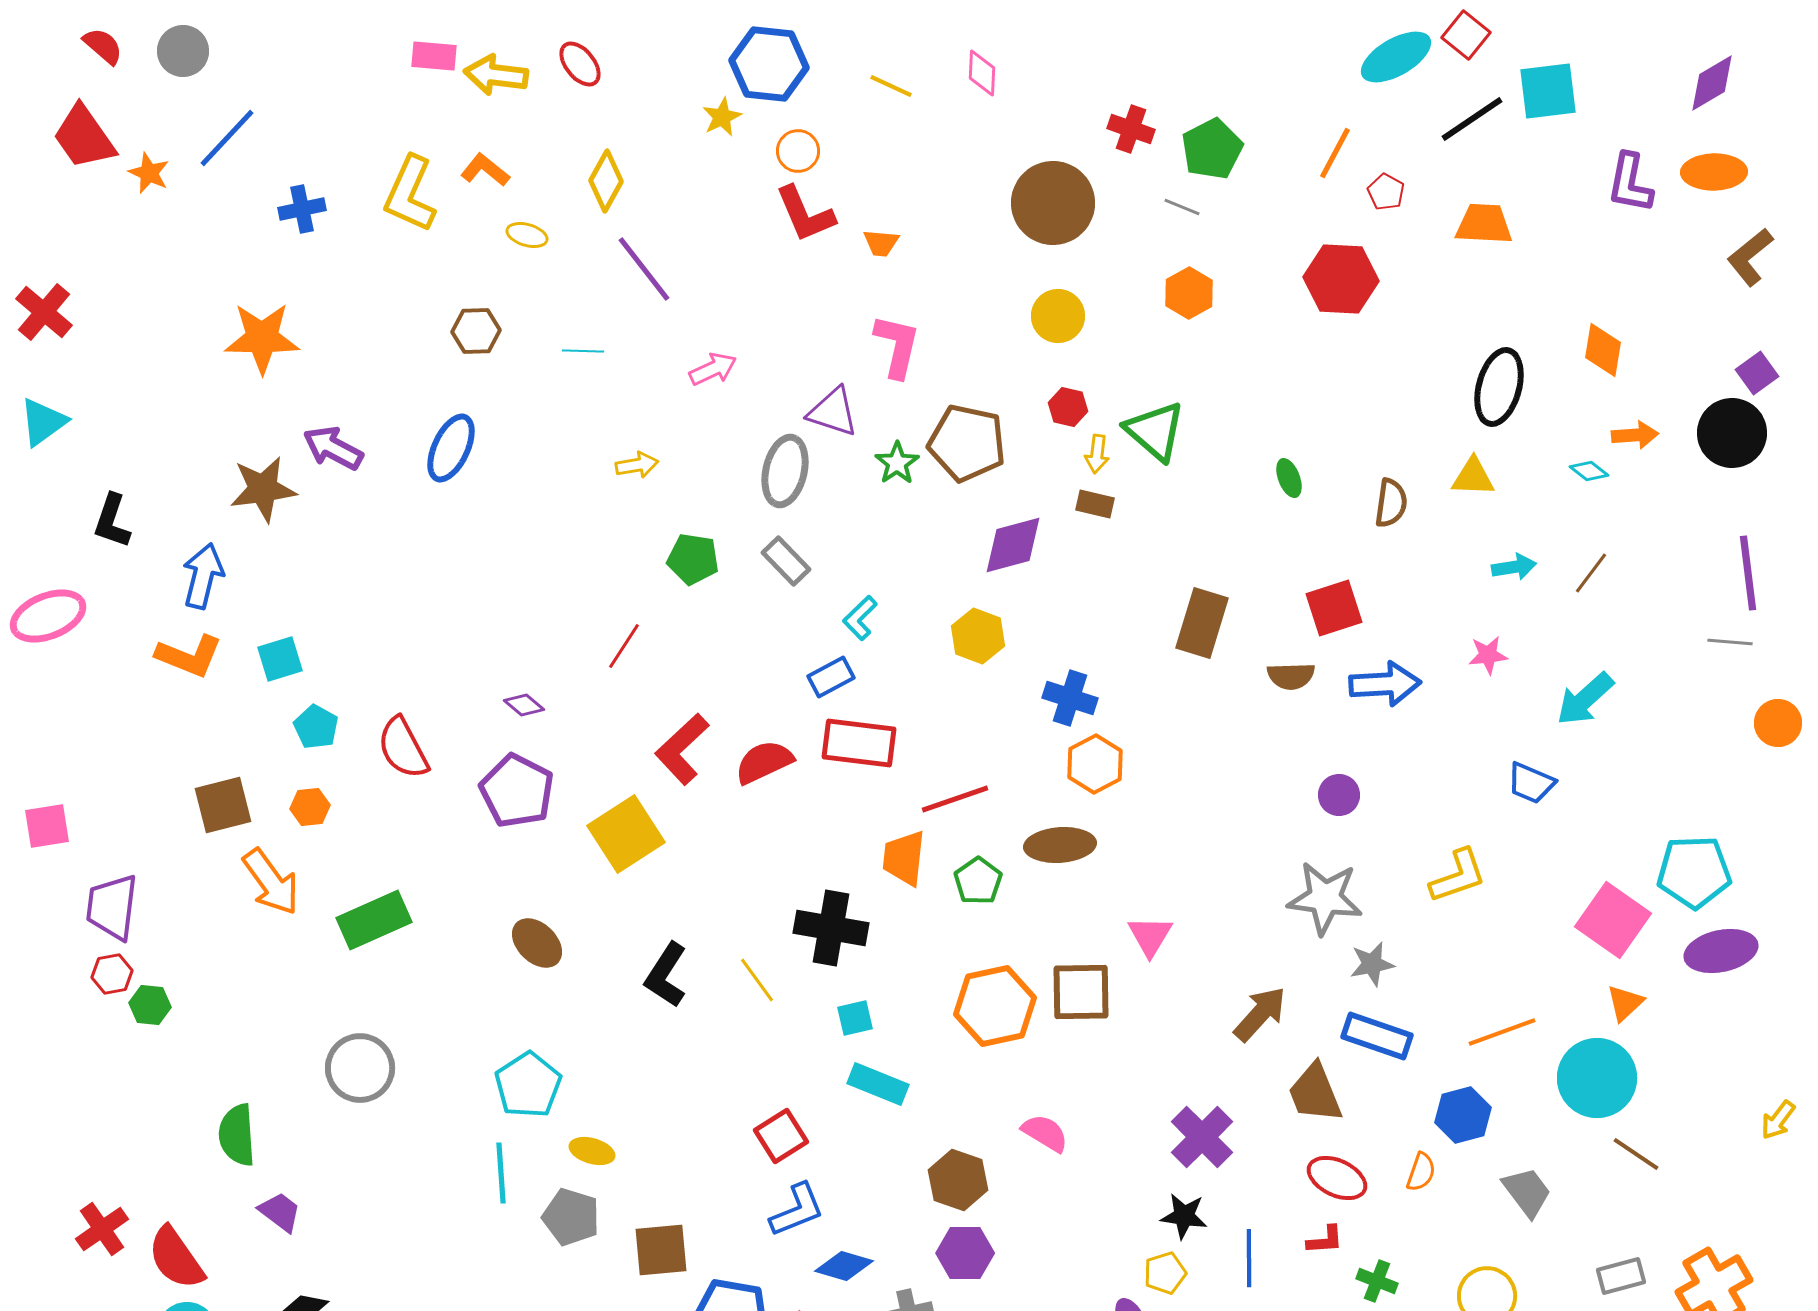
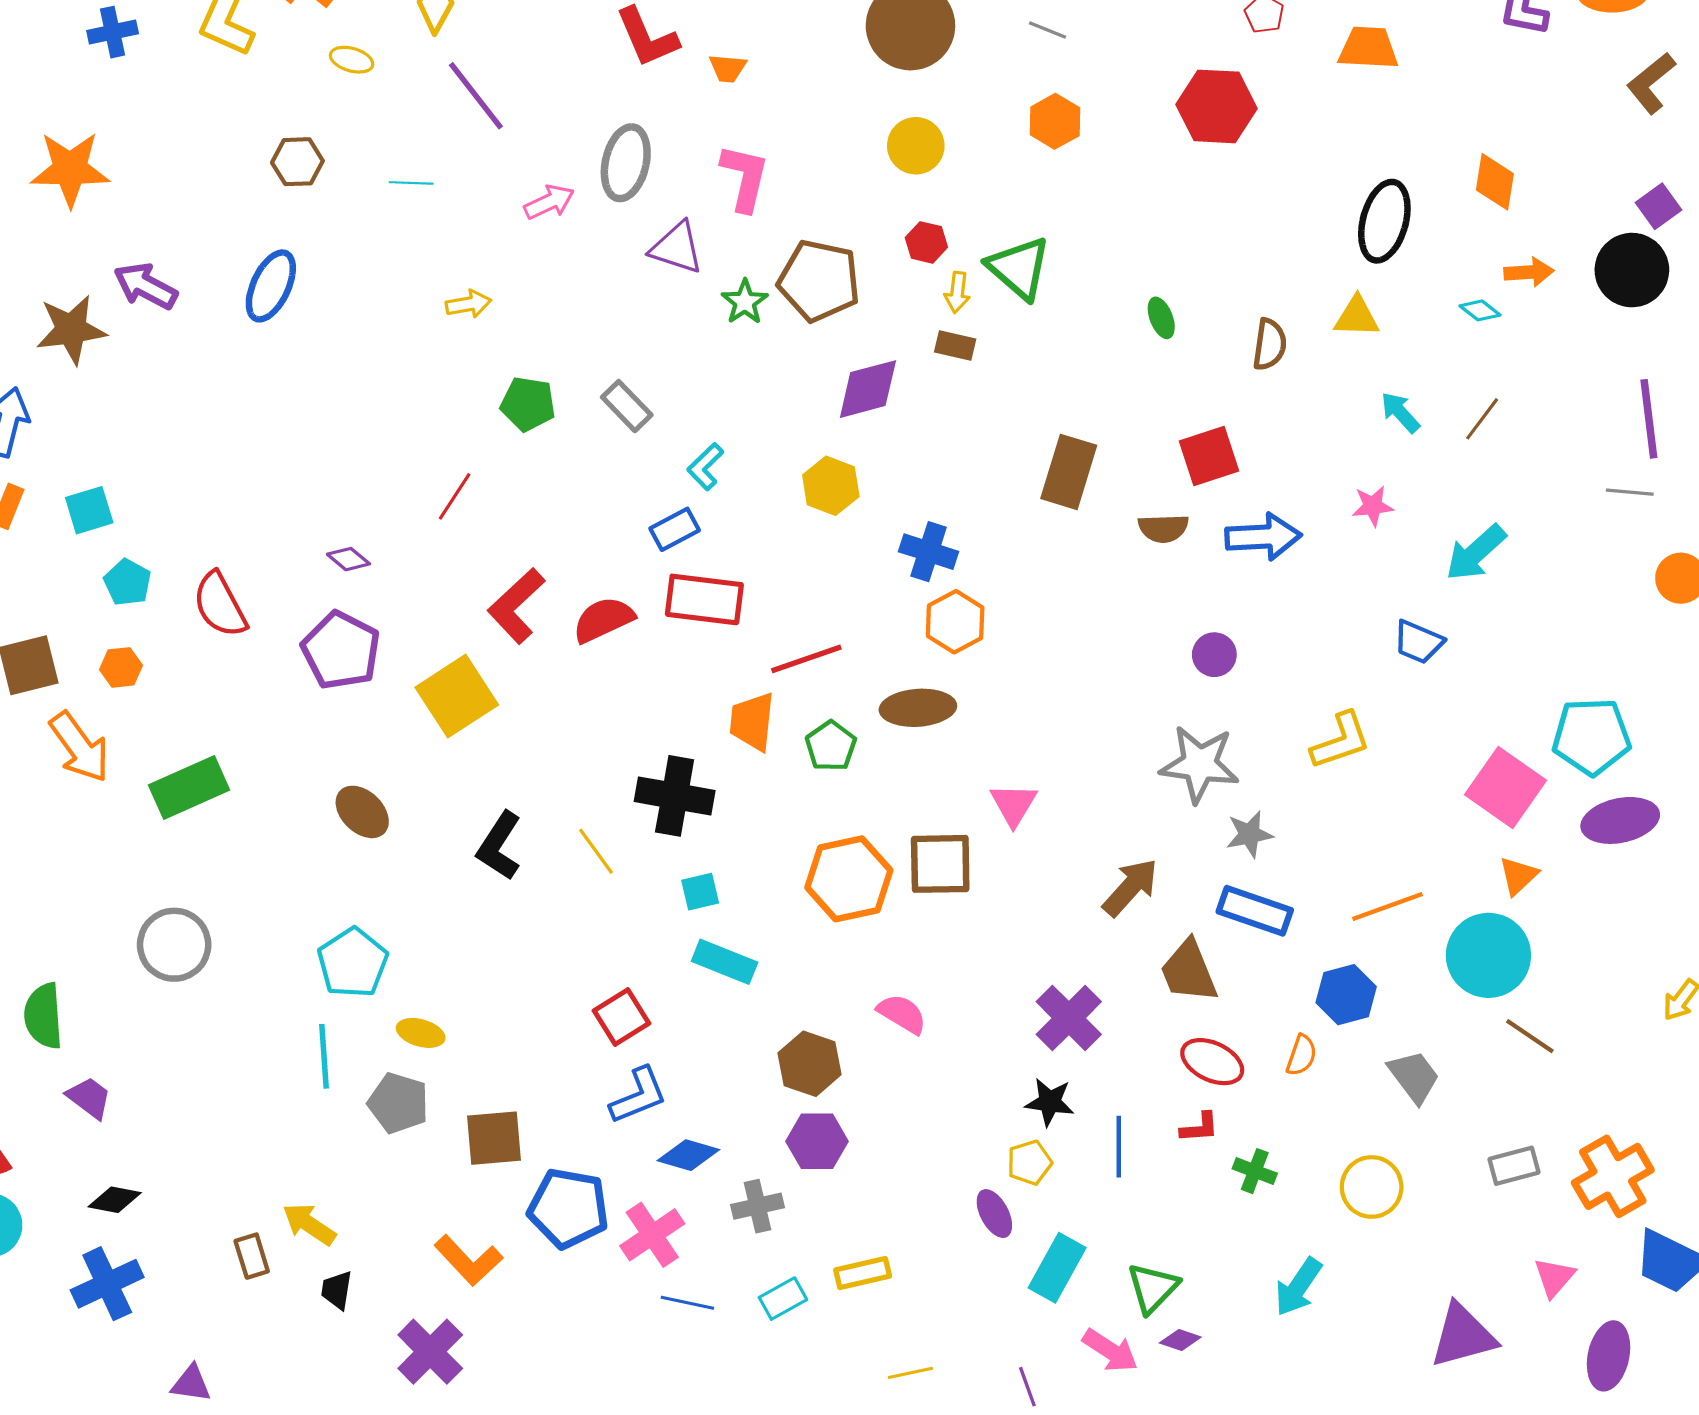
gray ellipse: (785, 471) -> (626, 163), moved
cyan arrow: (1514, 567) -> (1400, 412), turned -123

